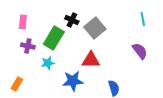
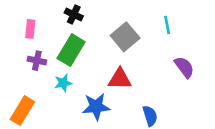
cyan line: (143, 19) -> (167, 25), moved
black cross: (72, 20) -> (74, 14), moved
orange rectangle: (17, 84) -> (22, 111), size x1.5

